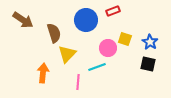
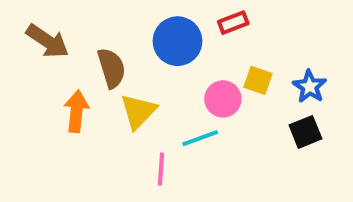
black square: (148, 64) -> (305, 132), turned -35
orange arrow: (43, 73) -> (76, 111), moved

